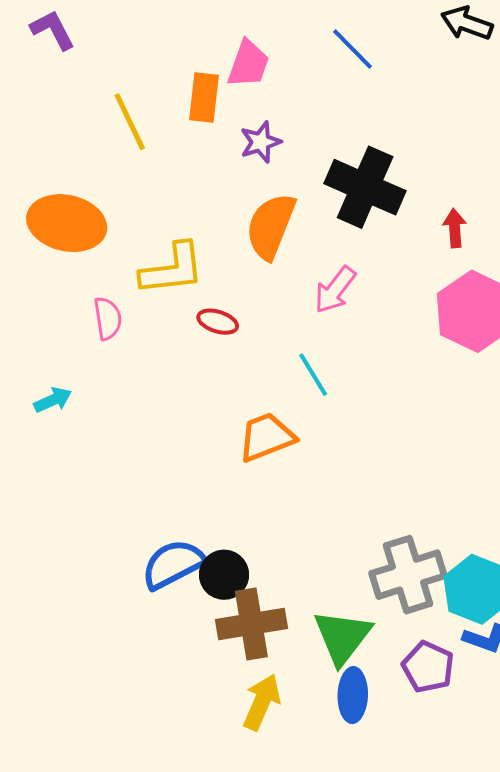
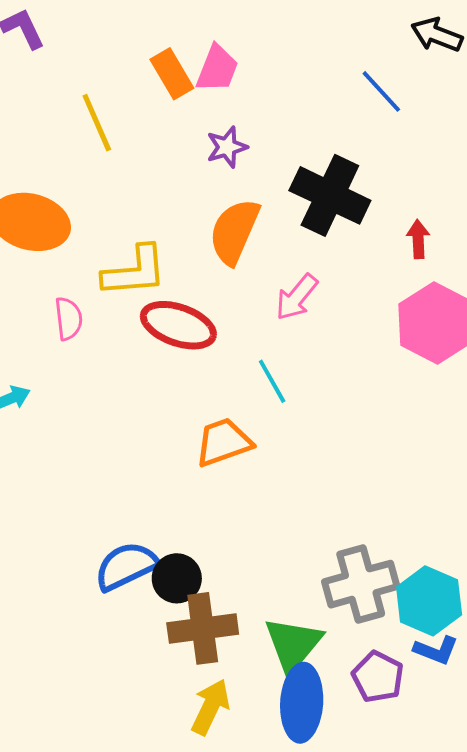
blue line: (353, 49) -> (381, 91), moved
orange rectangle: (204, 97) -> (172, 74), moved, turned -39
red ellipse: (218, 322) -> (178, 325), size x1.8
blue ellipse: (353, 695) -> (302, 703), size x1.4

